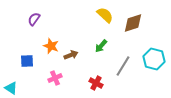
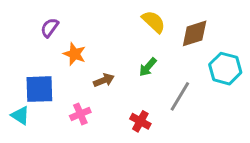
orange star: (51, 46) -> (74, 54), moved
cyan hexagon: (154, 59) -> (225, 69), moved
blue square: (27, 61) -> (39, 89), size x1.5
cyan triangle: (11, 88) -> (20, 115), moved

